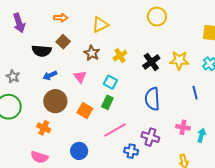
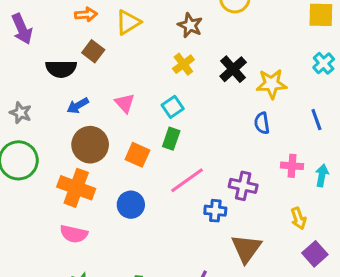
yellow triangle: (100, 25) -> (128, 22), moved
brown star: (92, 53) -> (190, 25), moved
yellow star: (179, 60) -> (272, 84), moved
cyan square: (110, 82) -> (173, 107), turned 32
blue line: (195, 93) -> (316, 120), moved
blue semicircle: (152, 99) -> (262, 123), moved, size x0.6
orange cross: (44, 128) -> (76, 188), size x1.6
blue circle: (79, 151) -> (131, 205), moved

